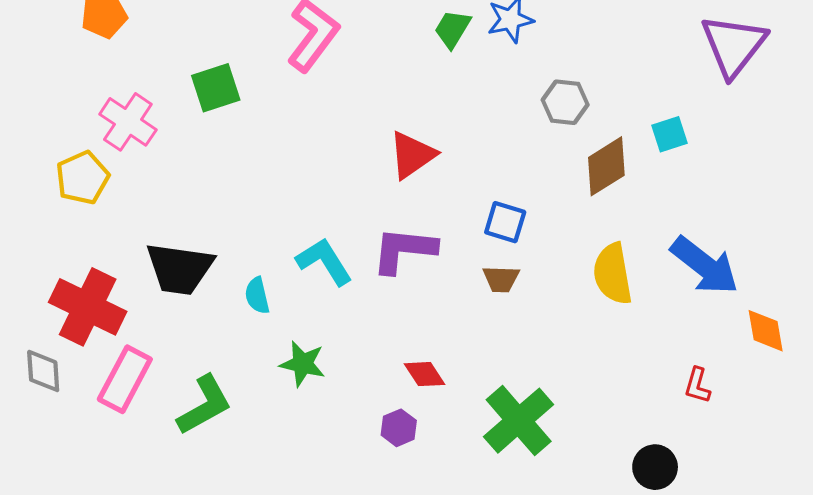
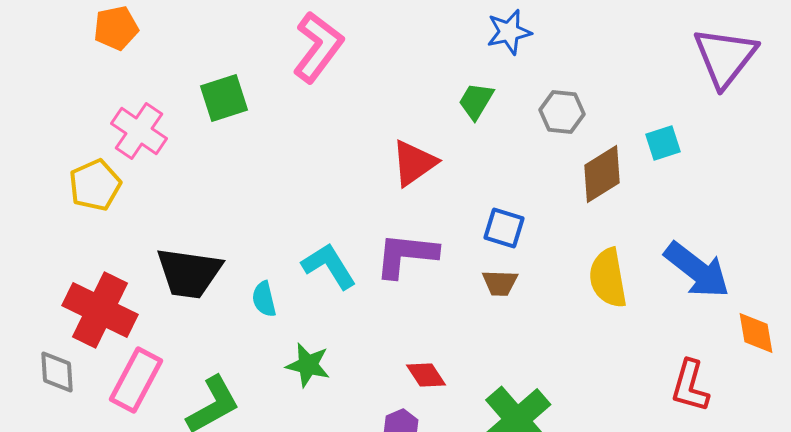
green trapezoid: (452, 29) -> (476, 101), moved
red L-shape: (697, 385) -> (690, 386), size x1.5

